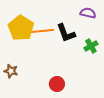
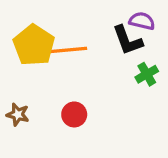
black L-shape: (66, 33) -> (127, 40), moved
red circle: (57, 84) -> (74, 114), moved

